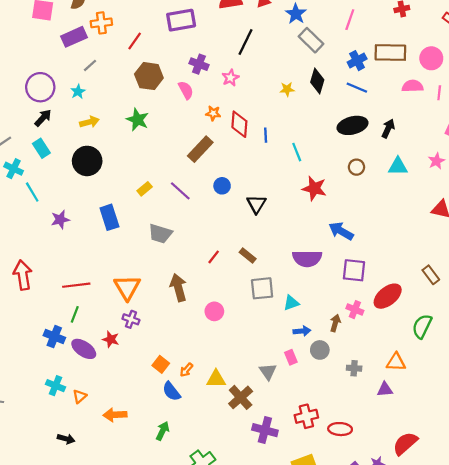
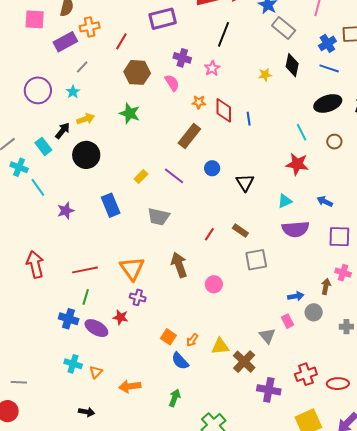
black arrow: (43, 118) -> (62, 131), moved
cyan line: (297, 152) -> (301, 132), moved
blue arrow: (341, 231) -> (325, 201), size x0.7
cyan triangle: (291, 303) -> (285, 201), moved

